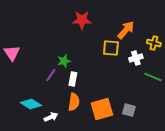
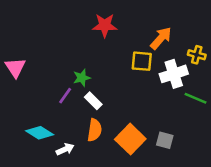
white cross: (136, 58) -> (174, 74), size x1.5
white rectangle: (73, 79) -> (93, 101), turned -56
orange square: (102, 109) -> (130, 139), turned -30

